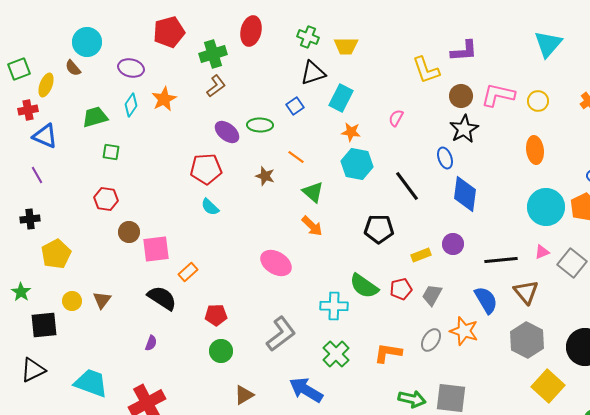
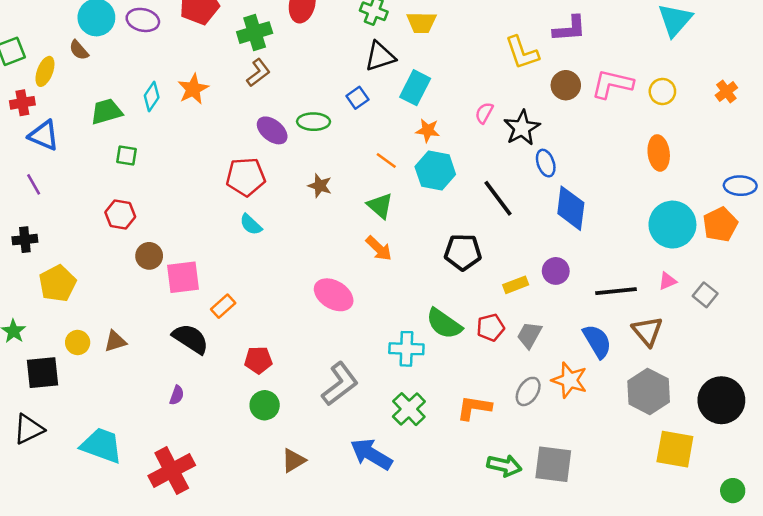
purple ellipse: (131, 68) -> (143, 20), moved
black star: (464, 129) -> (522, 128), moved
orange line: (296, 157) -> (386, 161), moved
gray square: (572, 263) -> (705, 295), size x0.7
brown triangle: (102, 300) -> (115, 341), turned 36
yellow square: (548, 386) -> (675, 449), turned -32

